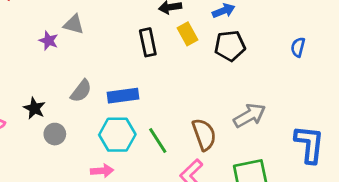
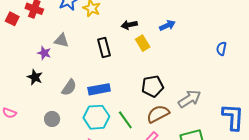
black rectangle: (148, 42) -> (104, 48), moved
black pentagon: (230, 46) -> (153, 86), moved
black star: (34, 108) -> (35, 77), moved
brown semicircle: (204, 134) -> (158, 114), turned -95

